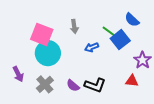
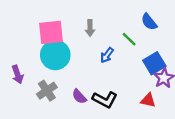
blue semicircle: (132, 20) -> (149, 22), moved
pink square: (42, 34) -> (51, 32), turned -35
blue square: (120, 40) -> (154, 63), moved
blue arrow: (92, 47) -> (107, 55), turned -40

